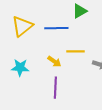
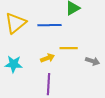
yellow arrow: (54, 61) -> (48, 58), turned -56

